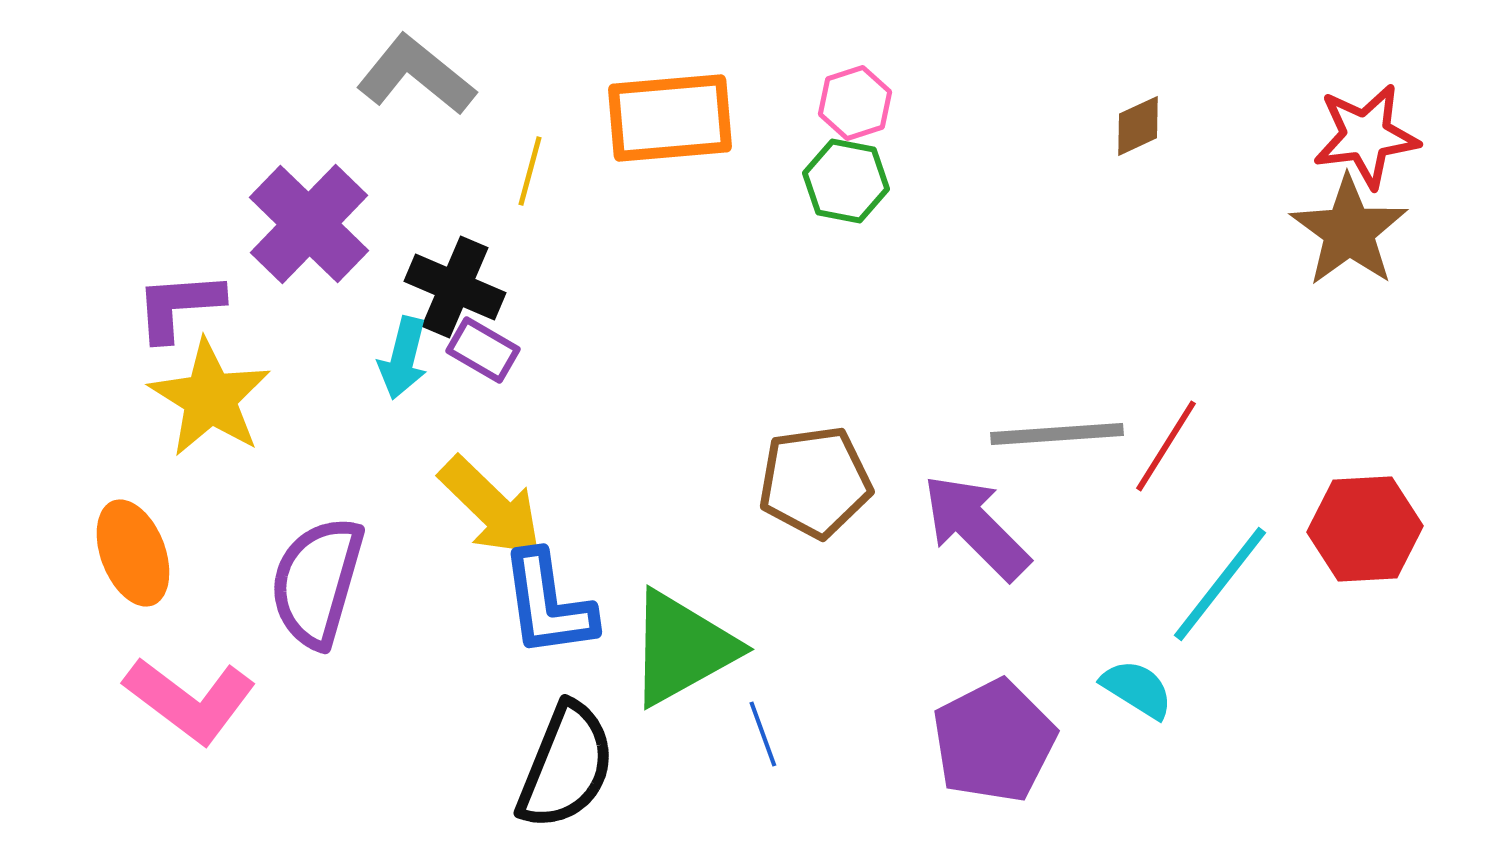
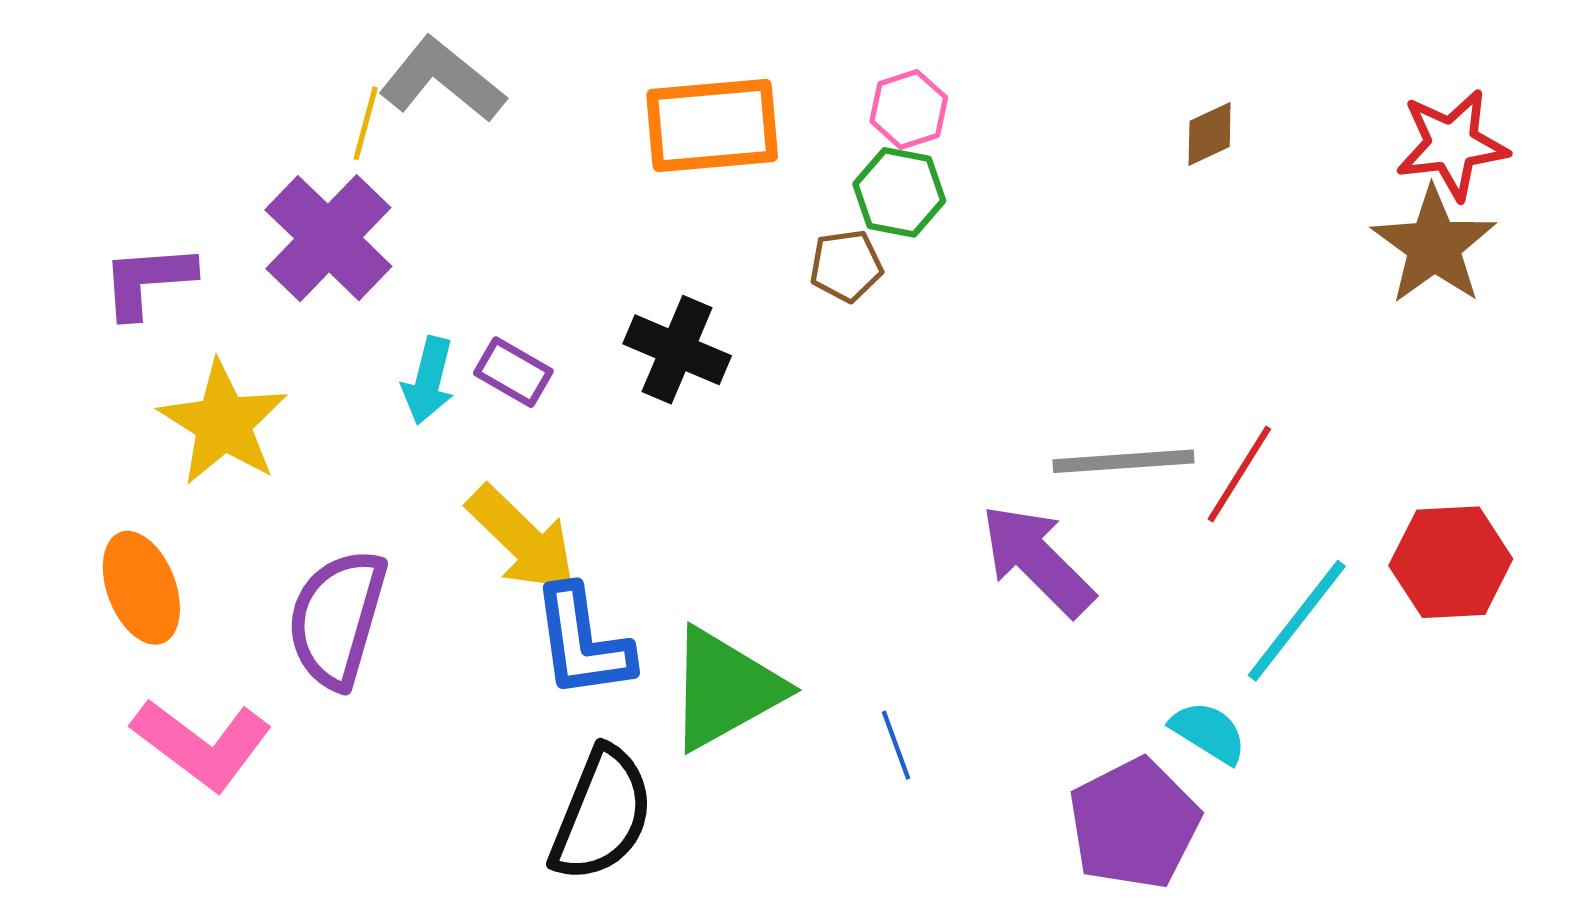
yellow line: (530, 171) -> (366, 123), moved
black cross: (455, 287) -> (677, 350), moved
purple L-shape: (179, 306) -> (148, 281), moved
brown pentagon: (815, 482) -> (846, 266), moved, size x0.6
blue line: (763, 734) -> (896, 745), moved
purple pentagon: (994, 741) -> (1134, 824), moved

